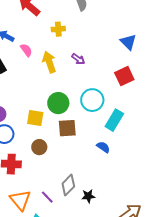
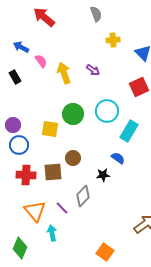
yellow cross: (58, 29) -> (113, 40), moved
brown square: (67, 128) -> (53, 172), moved
brown circle: (39, 147) -> (73, 158), moved
black star: (88, 196) -> (103, 175), moved

